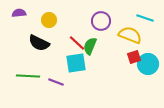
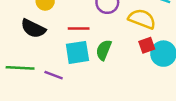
red line: (77, 43) -> (79, 29), turned -42
green semicircle: (90, 46) -> (104, 50), moved

